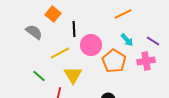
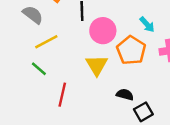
yellow line: (60, 53) -> (46, 42), moved
yellow triangle: (73, 75) -> (97, 65), moved

